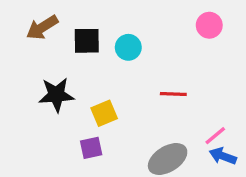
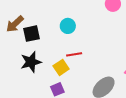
black square: (87, 41) -> (32, 34), moved
red line: (173, 94) -> (74, 54), moved

